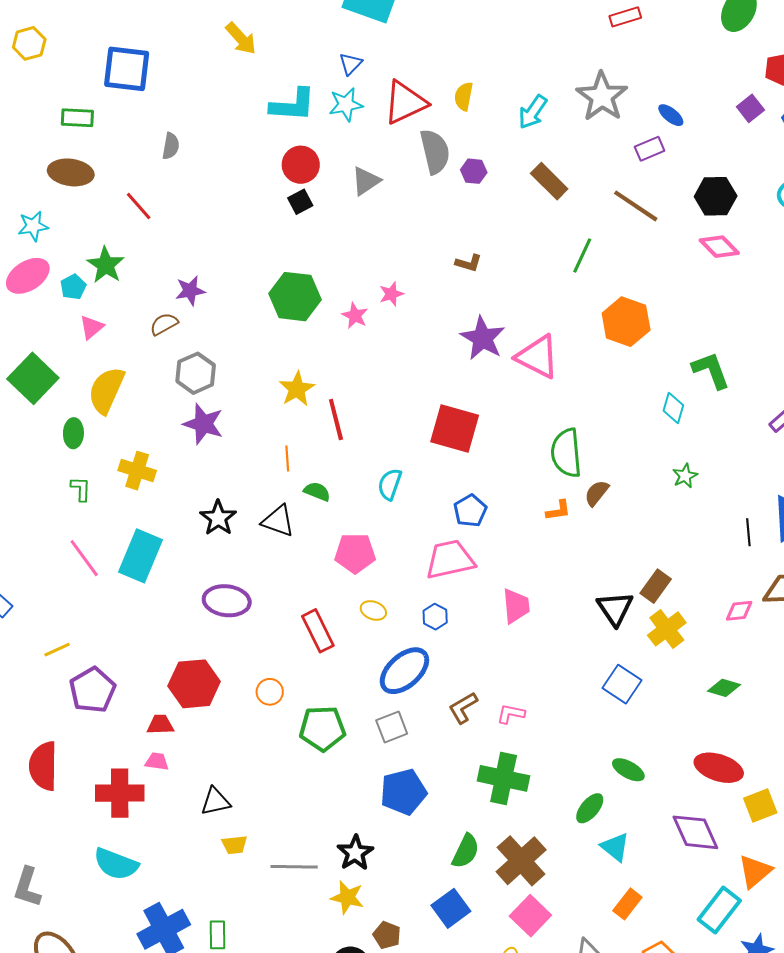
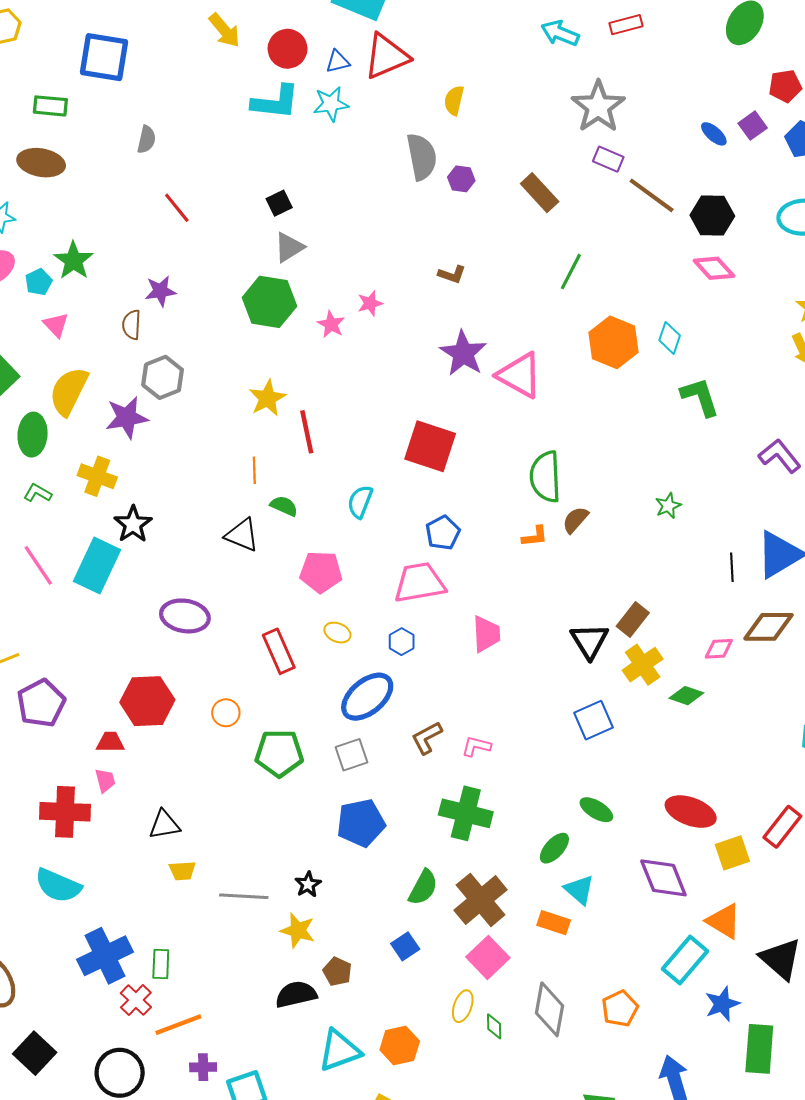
blue triangle: (351, 64) -> (338, 62), turned 30
red triangle: (405, 102) -> (386, 56), moved
cyan arrow: (533, 112) -> (560, 33), moved, turned 75
blue ellipse: (671, 115) -> (714, 134), moved
purple rectangle: (650, 149) -> (608, 159), moved, turned 44
red circle: (301, 165) -> (288, 49), moved
gray triangle: (366, 181) -> (289, 247), moved
red line: (139, 206) -> (177, 208), moved
brown line: (636, 206) -> (652, 195), moved
brown semicircle: (164, 324) -> (132, 325), turned -60
pink triangle: (92, 327) -> (56, 325), turned -36
cyan diamond: (673, 408) -> (670, 338), moved
purple star: (203, 424) -> (127, 418), moved, turned -30
green ellipse: (73, 433) -> (33, 435), size x1.4
green L-shape: (81, 489) -> (38, 493), turned -64
black star: (218, 518) -> (133, 524), moved
blue square: (622, 684) -> (593, 720), turned 30
green diamond: (724, 688) -> (686, 696), moved
pink trapezoid: (157, 761) -> (105, 780), turned 65
black star: (355, 853) -> (308, 884), size x0.7
orange triangle: (755, 871) -> (724, 921), turned -51
orange rectangle: (627, 904) -> (554, 923), moved, turned 68
blue square: (451, 908) -> (405, 946), size x0.7

